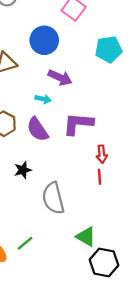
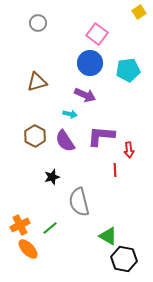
blue circle: (44, 40) -> (90, 63), moved
red arrow: (102, 154) -> (129, 150), moved
red line: (99, 177) -> (115, 170), moved
green line: (25, 243) -> (50, 228), moved

